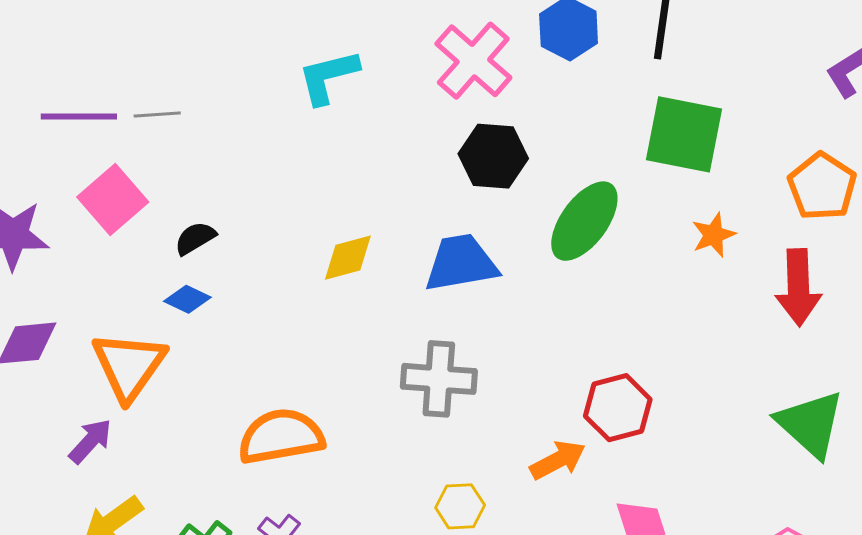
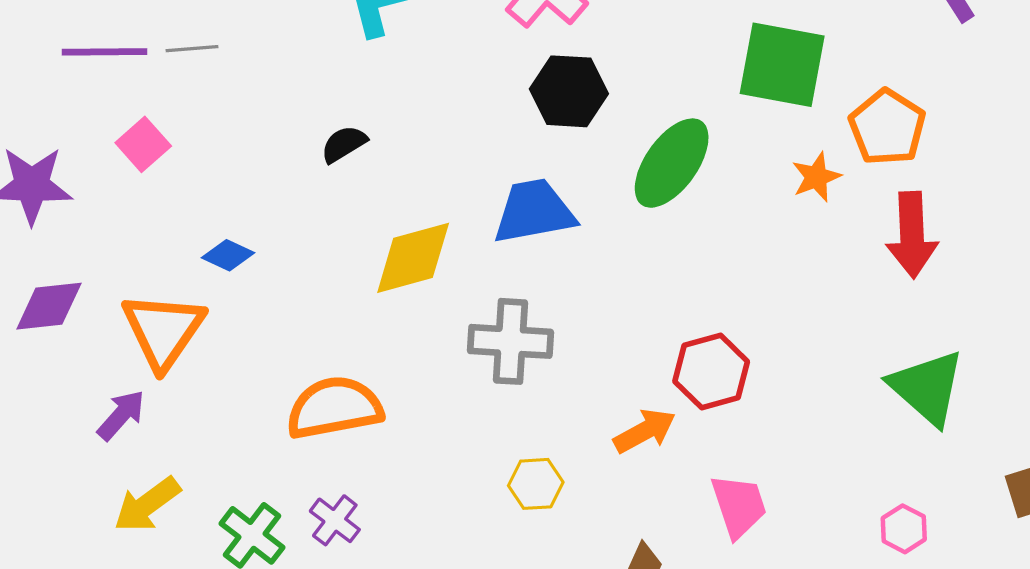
orange pentagon: (822, 186) -> (887, 127), moved
pink square: (113, 199) -> (143, 144), size x0.7
black semicircle: (195, 238) -> (344, 144), moved
yellow diamond: (348, 258) -> (413, 258), moved, size x1.4

